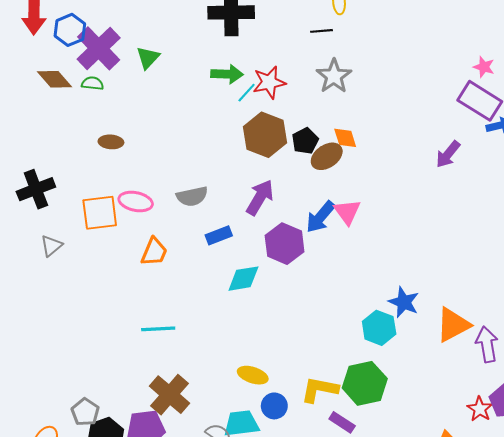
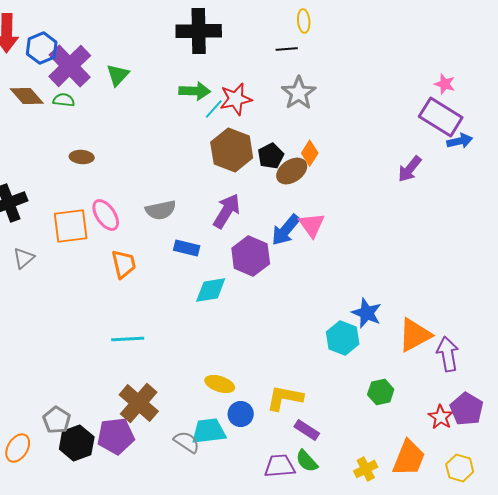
orange diamond: (345, 138) -> (310, 153), turned 50
pink ellipse: (136, 201) -> (106, 215), turned 44
blue rectangle: (219, 235) -> (187, 248), turned 35
orange trapezoid: (154, 252) -> (124, 264), turned -36
green hexagon: (365, 383) -> (381, 392), moved, size x0.6

